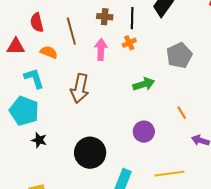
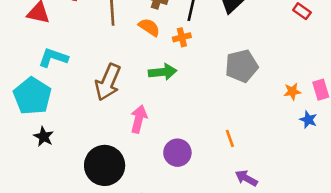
pink arrow: (101, 49) -> (139, 119), moved
orange semicircle: (49, 52) -> (149, 27), moved
cyan L-shape: (34, 78) -> (53, 58), turned -65
green arrow: (144, 84) -> (163, 72), moved

